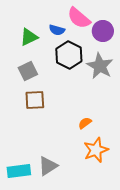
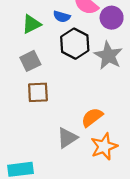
orange semicircle: (85, 123) -> (92, 117), size x1.5
gray triangle: (48, 166) -> (67, 138), moved

